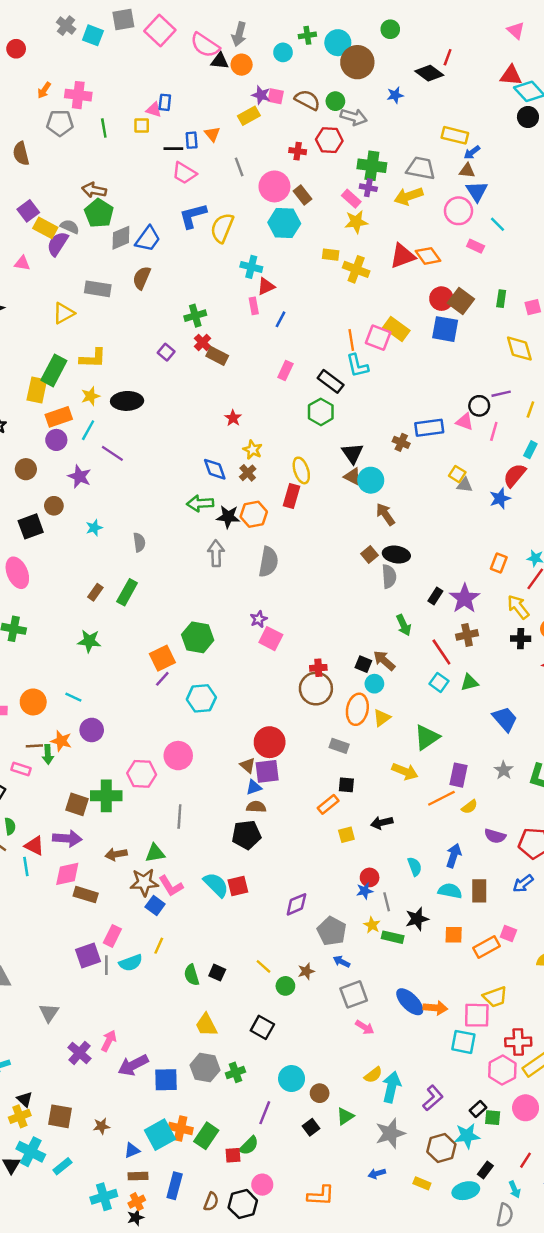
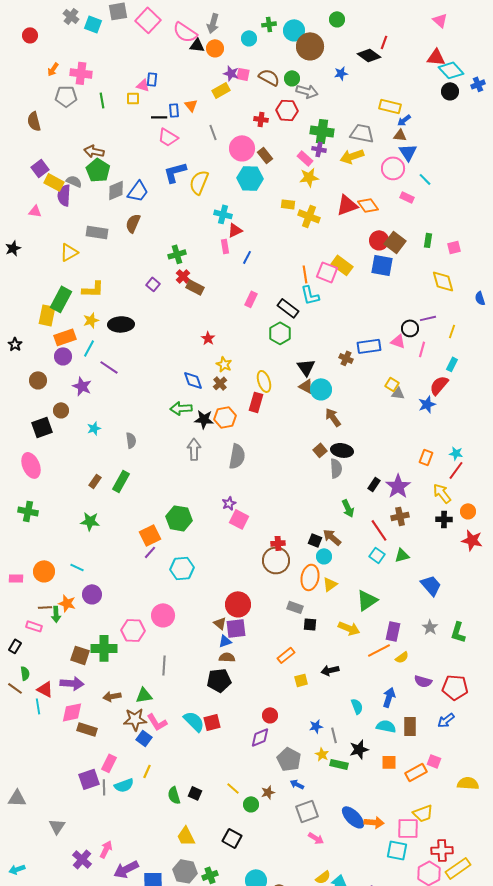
purple semicircle: (58, 244) -> (64, 195), turned -30
black square: (346, 785) -> (310, 624), moved
red circle: (370, 877) -> (270, 715), moved

